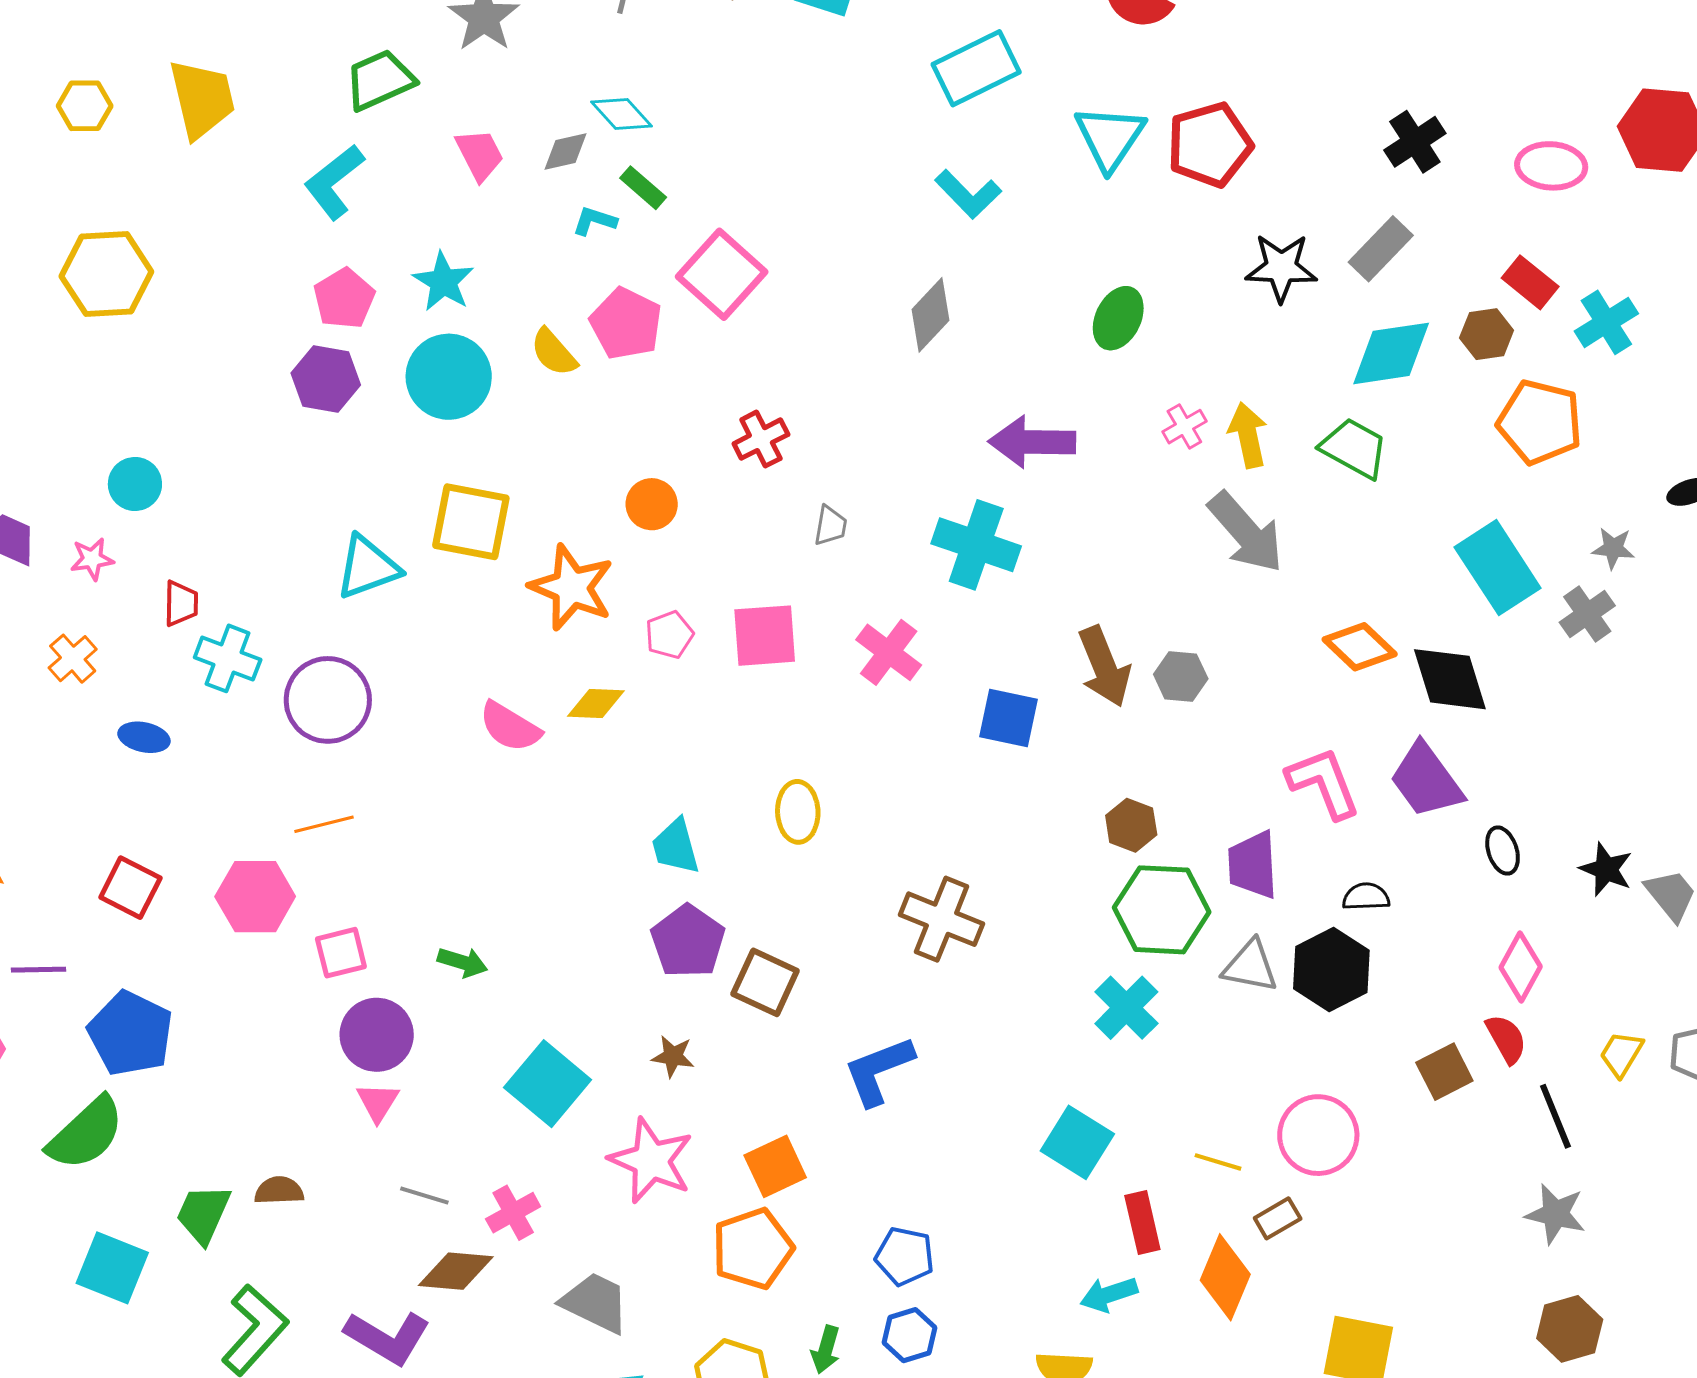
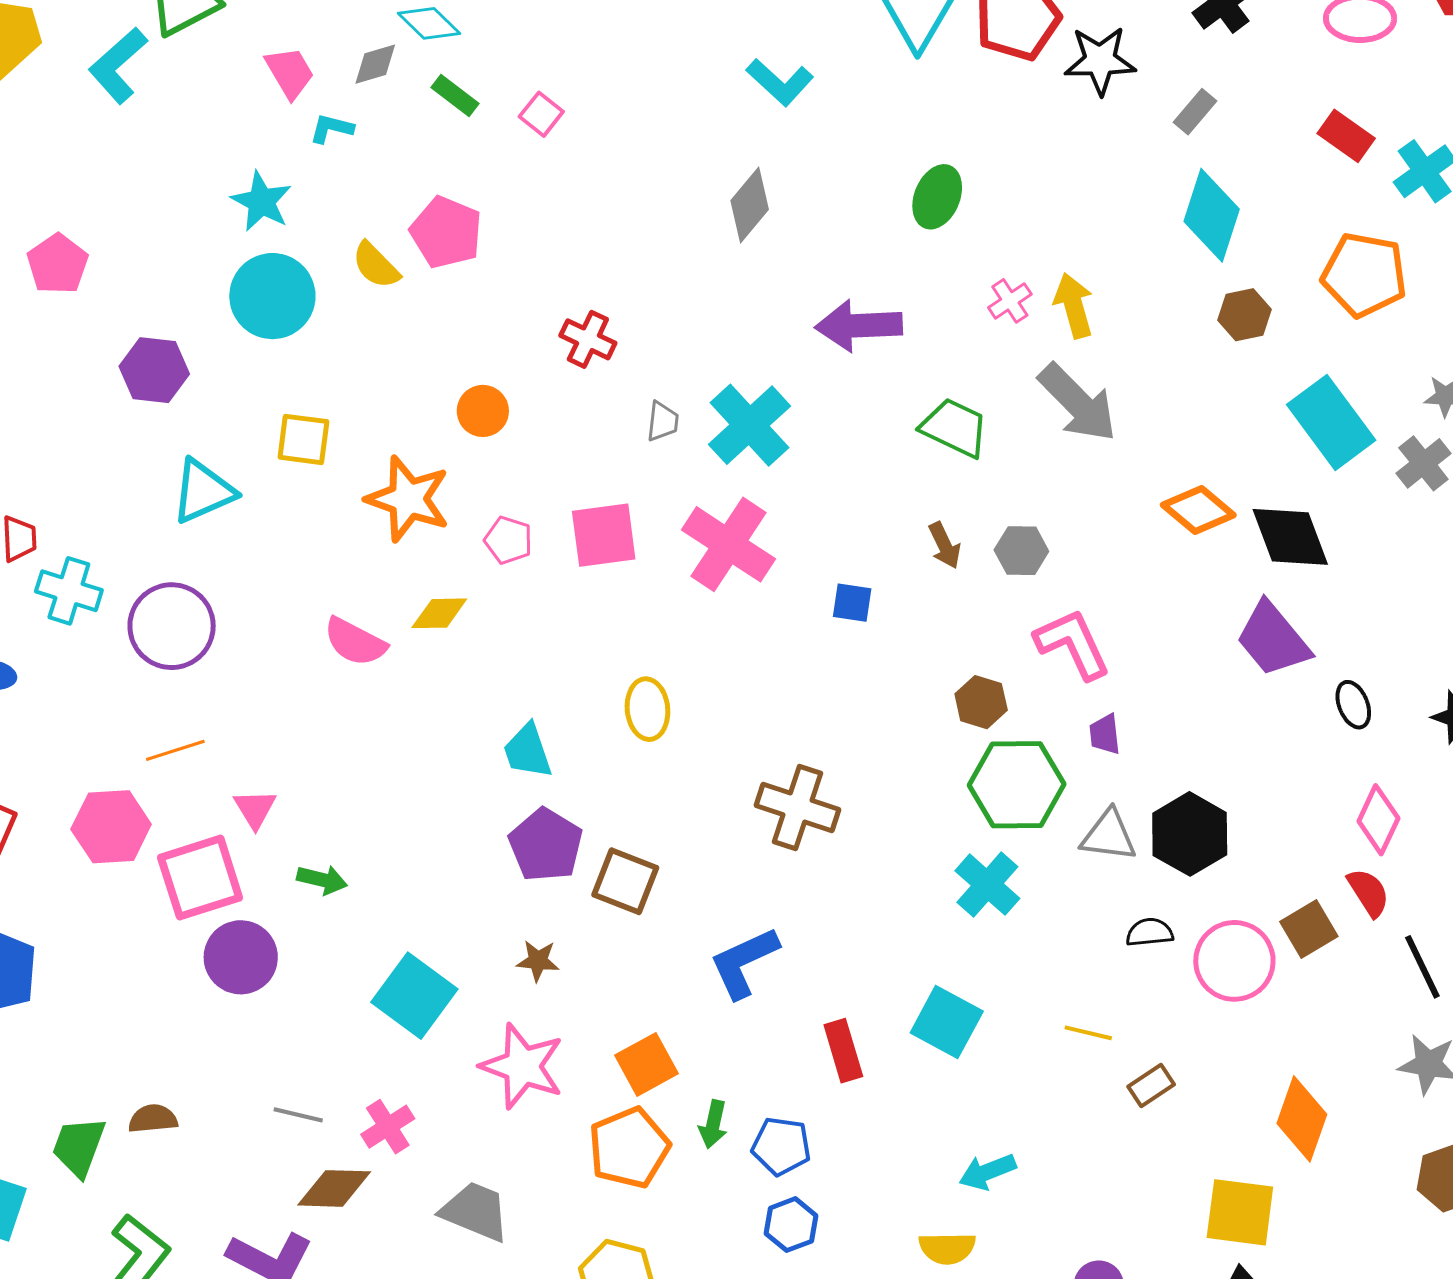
cyan L-shape: (334, 182) -> (118, 65), moved
cyan L-shape: (594, 221) -> (332, 128), moved
gray rectangle: (1381, 249) -> (1195, 112), size x0.7
black star: (1281, 268) -> (1100, 61), moved
pink square: (722, 274) -> (541, 114), moved, size x0.5
pink pentagon: (344, 299) -> (58, 264), moved
brown hexagon: (1487, 334) -> (1245, 315), moved
cyan diamond: (1391, 353) -> (1212, 215), turned -60
purple hexagon: (326, 379) -> (154, 370), moved
red cross: (761, 439) -> (588, 339), turned -34
green trapezoid: (1354, 448) -> (955, 428), moved
yellow square: (471, 522) -> (303, 439), size x0.7
cyan cross: (976, 545) -> (749, 425), moved, turned 32
pink pentagon: (669, 635) -> (508, 540), turned -30
pink cross: (889, 652) -> (728, 544), size x1.4
brown arrow: (1104, 667) -> (945, 545), size x0.6
blue square: (1009, 718) -> (852, 603), size x0.7
pink L-shape: (1324, 783) -> (1073, 644), moved
purple trapezoid: (1253, 865) -> (1105, 734), size x0.6
black semicircle: (1366, 897) -> (1150, 932), moved
pink square: (341, 953) -> (200, 878), size x1.6
pink triangle: (378, 1102) -> (255, 809), moved
pink circle: (1318, 1135) -> (1234, 961), moved
red rectangle: (1142, 1222) -> (843, 1051), moved
orange diamond: (1225, 1277) -> (1302, 1119), moved
green arrow: (826, 1350) -> (713, 1124), moved

